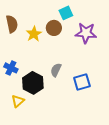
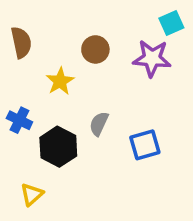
cyan square: (66, 13) -> (171, 23), moved
yellow star: (34, 34) -> (60, 81), moved
yellow triangle: (18, 101) -> (32, 194), moved

